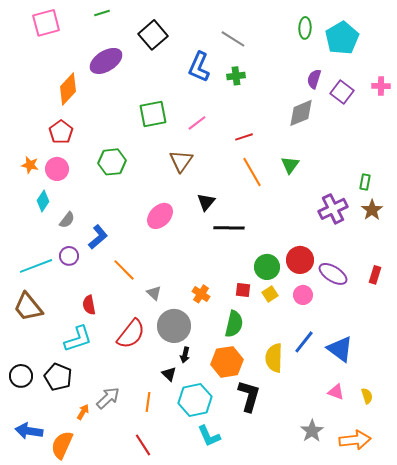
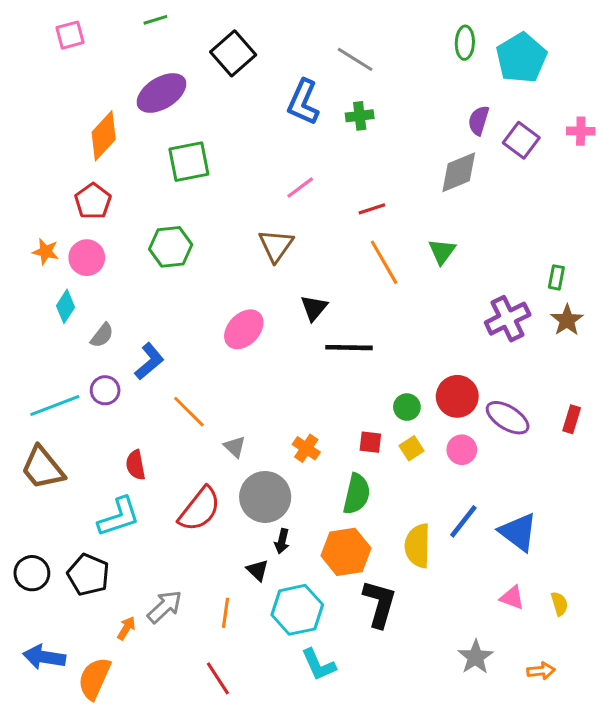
pink square: (46, 23) -> (70, 35), size x0.7
green square: (153, 114) -> (189, 162), moved
green circle: (267, 267) -> (407, 407), size x0.7
orange arrow: (355, 440) -> (541, 671), size x0.6

